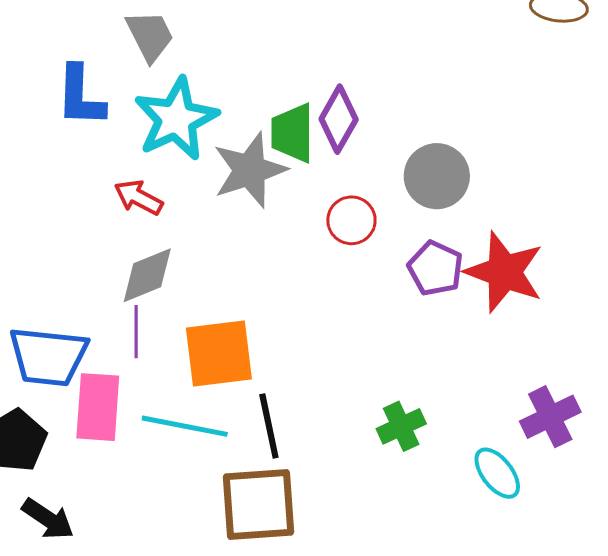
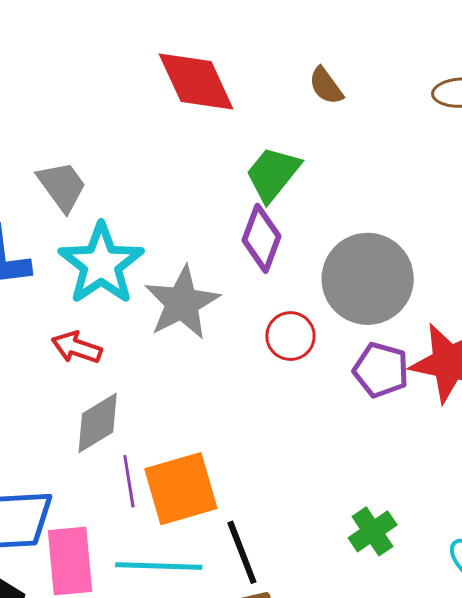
green trapezoid: (292, 133) -> (273, 174), moved, turned 48
gray circle: (437, 176) -> (368, 279), size x1.4
purple line: (136, 332) -> (129, 481), moved

